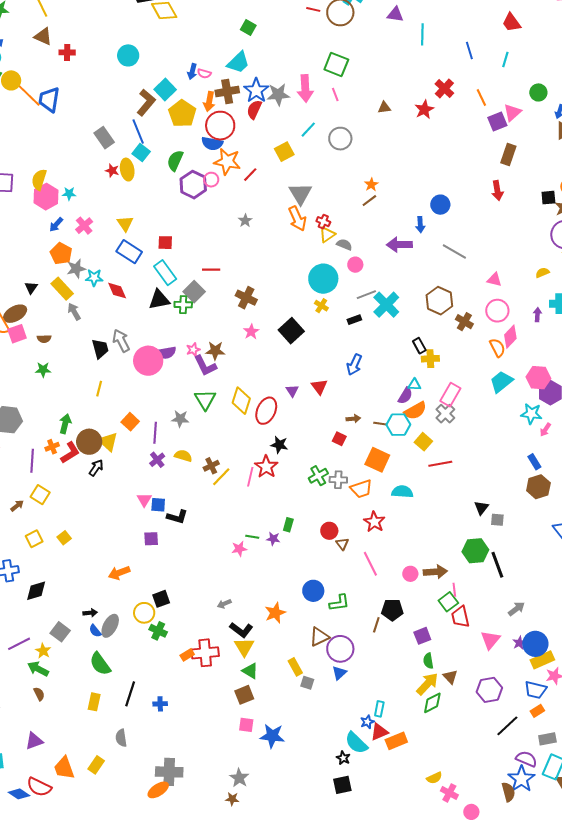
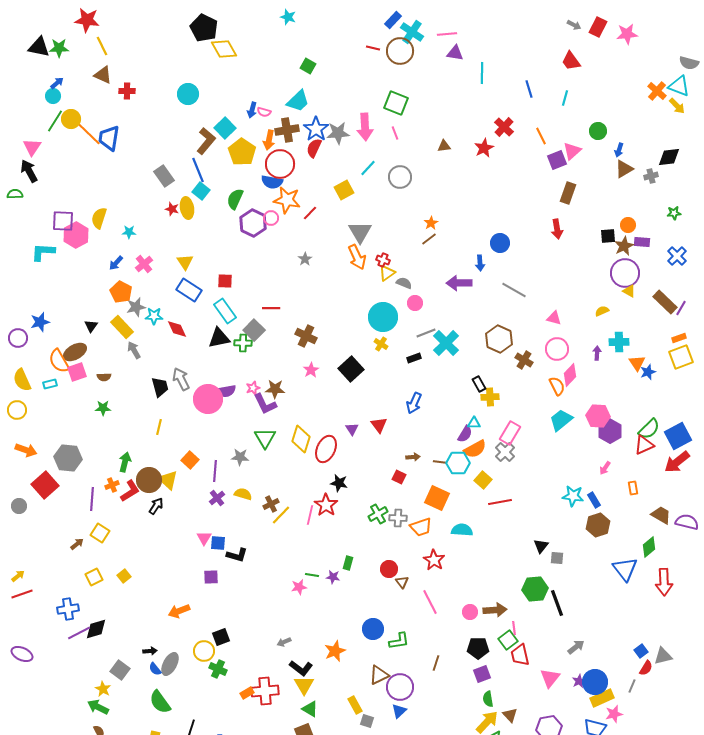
pink hexagon: (46, 197) -> (76, 235), moved
cyan star: (531, 414) -> (573, 496), moved
black pentagon: (392, 610) -> (478, 648), moved
purple line: (19, 644) -> (79, 633), moved

